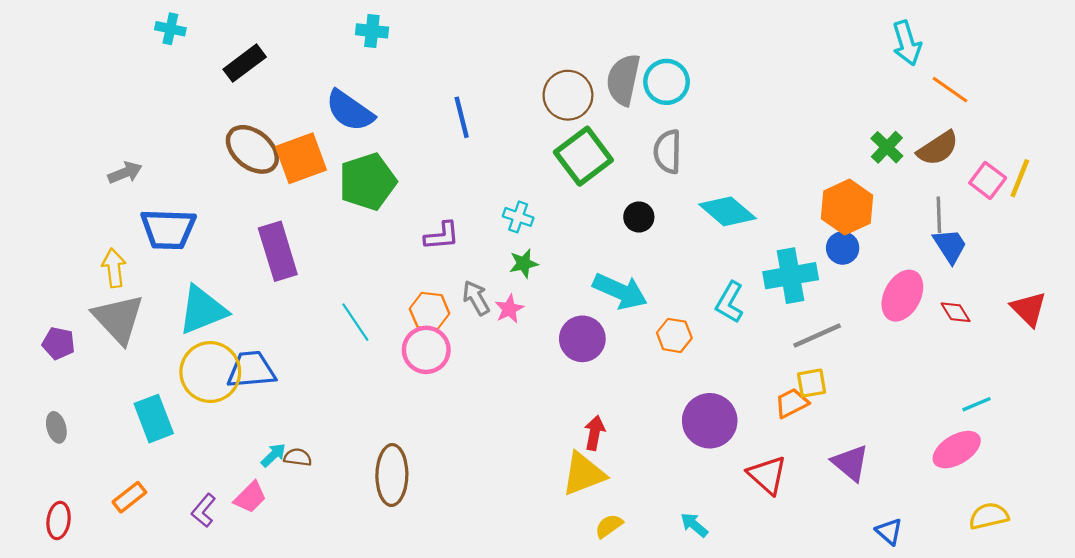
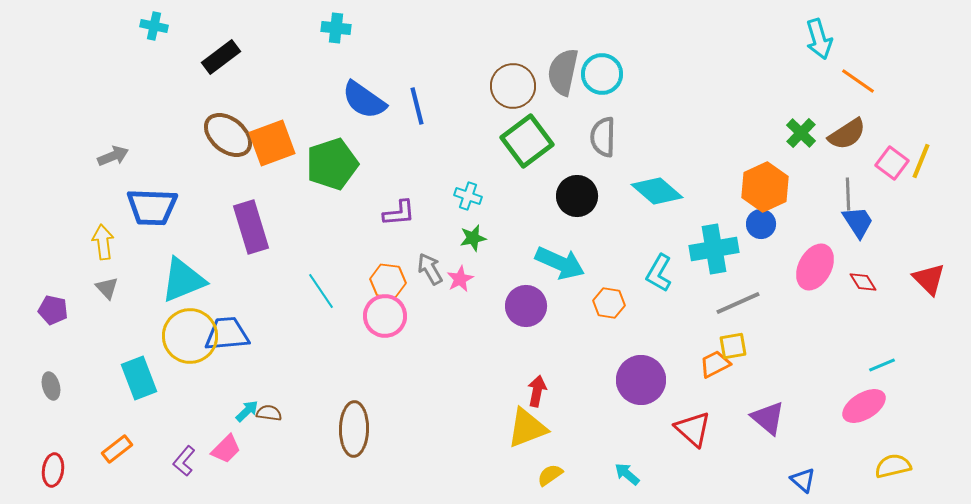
blue semicircle: (350, 111) -> (364, 100), moved
black circle: (639, 217) -> (577, 196), size x1.5
gray triangle: (118, 319) -> (107, 288), size x0.5

